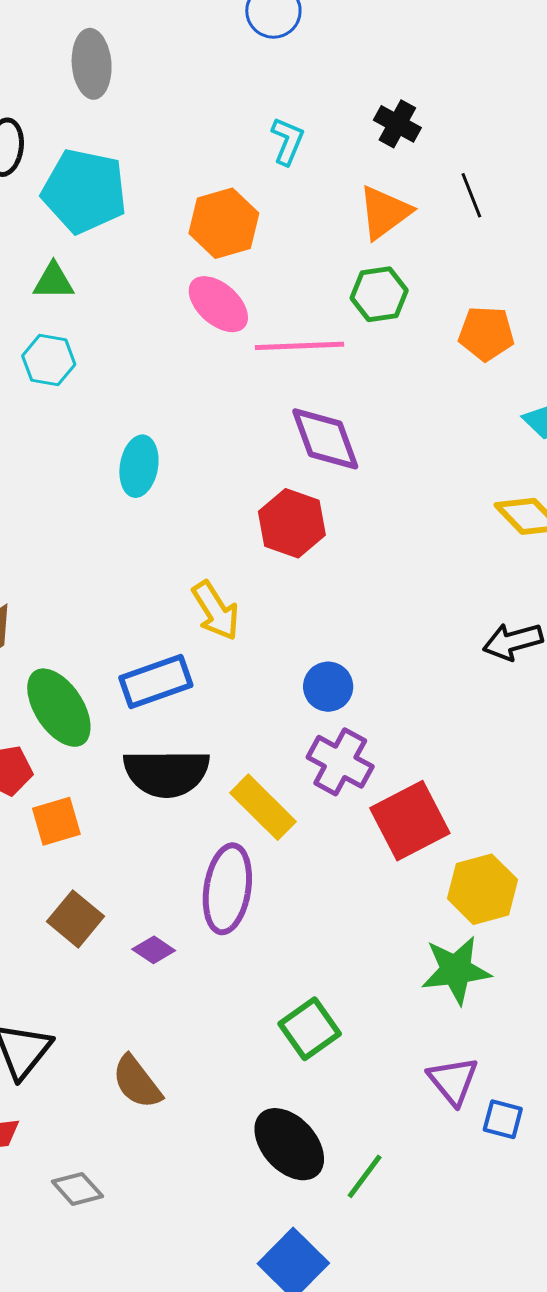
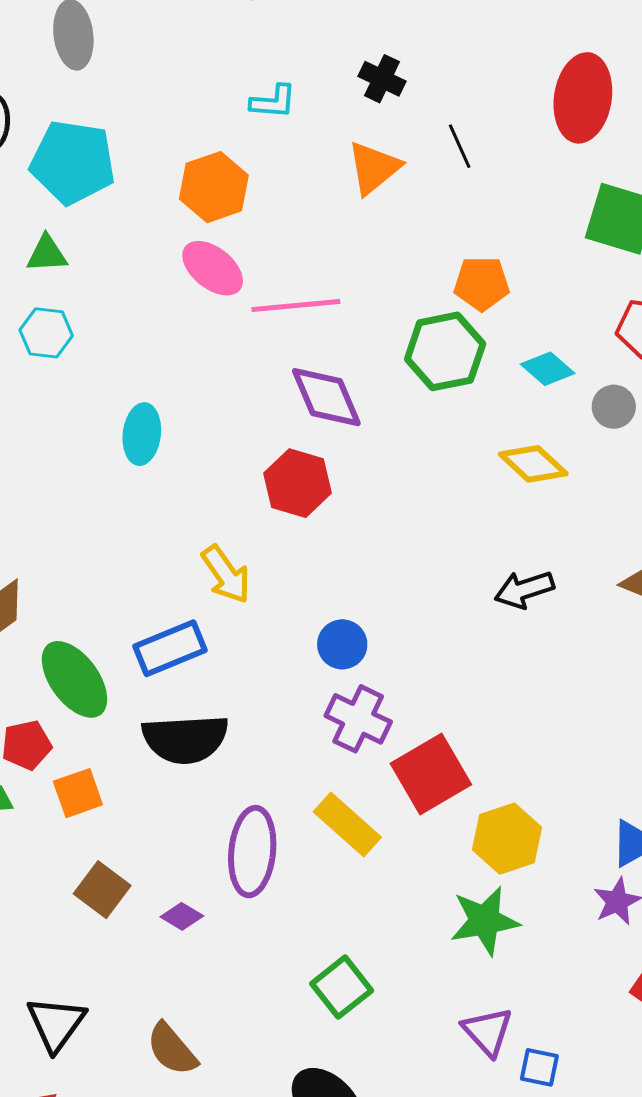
cyan L-shape: (288, 141) -> (273, 102), turned 75
green hexagon: (379, 294) -> (445, 351), moved, size x1.4
yellow rectangle: (263, 807) -> (347, 825), moved

